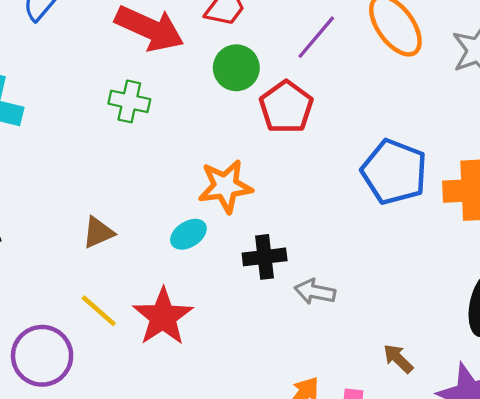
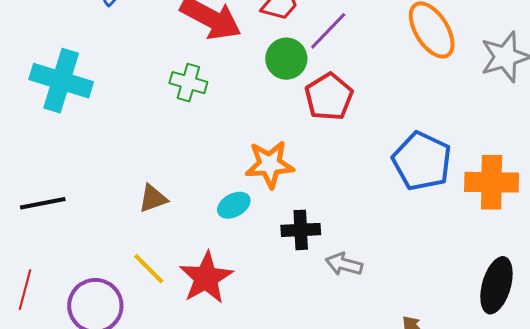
purple line: (316, 37) -> (328, 31), moved

